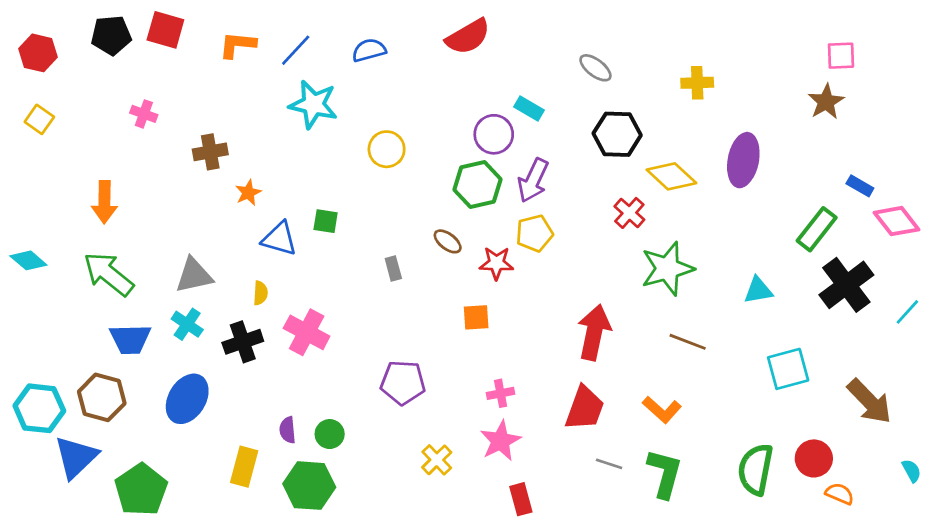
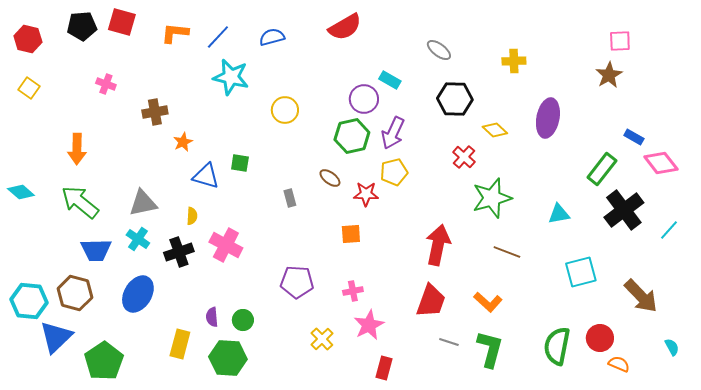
yellow diamond: (671, 176) -> (495, 130), size x0.7
pink cross: (501, 393) -> (353, 291), moved
red rectangle: (521, 499) -> (384, 368), turned 30

